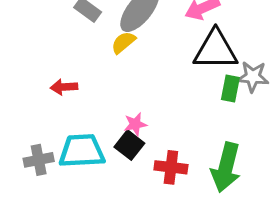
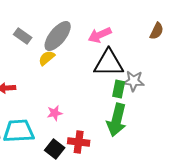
black square: (129, 145) -> (55, 149), moved
green arrow: (226, 167) -> (117, 120), moved

